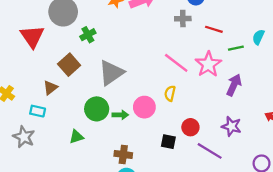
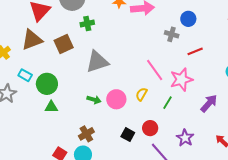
red line: (214, 29) -> (195, 51), turned -56
green line: (236, 48) -> (167, 103), moved, turned -64
purple arrow: (234, 85) -> (209, 103), moved
brown triangle: (50, 88) -> (32, 40), moved, size x1.6
green circle: (97, 109) -> (47, 84), moved
brown cross: (123, 154) -> (86, 134), turned 35

